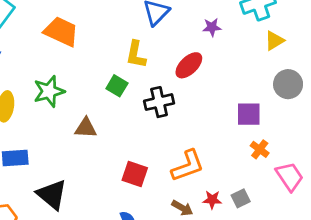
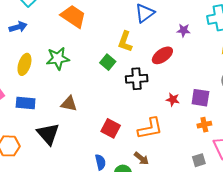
brown triangle: (86, 128) -> (69, 104), moved
orange cross: (260, 149) -> (204, 125), turned 32
gray square: (241, 198) -> (199, 160), moved
red star: (212, 200) -> (173, 99), moved

